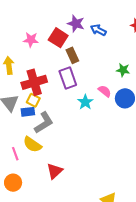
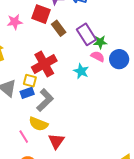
green star: (123, 70) -> (100, 42), moved
purple rectangle: (68, 78) -> (86, 34), moved
red cross: (34, 82) -> (44, 64), moved
red triangle: (55, 171) -> (56, 141), moved

